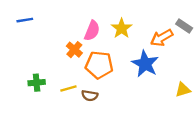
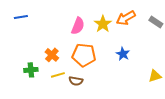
orange arrow: (162, 38) -> (126, 18), moved
orange cross: (74, 50) -> (52, 55), moved
blue star: (145, 64) -> (123, 54), size x0.6

